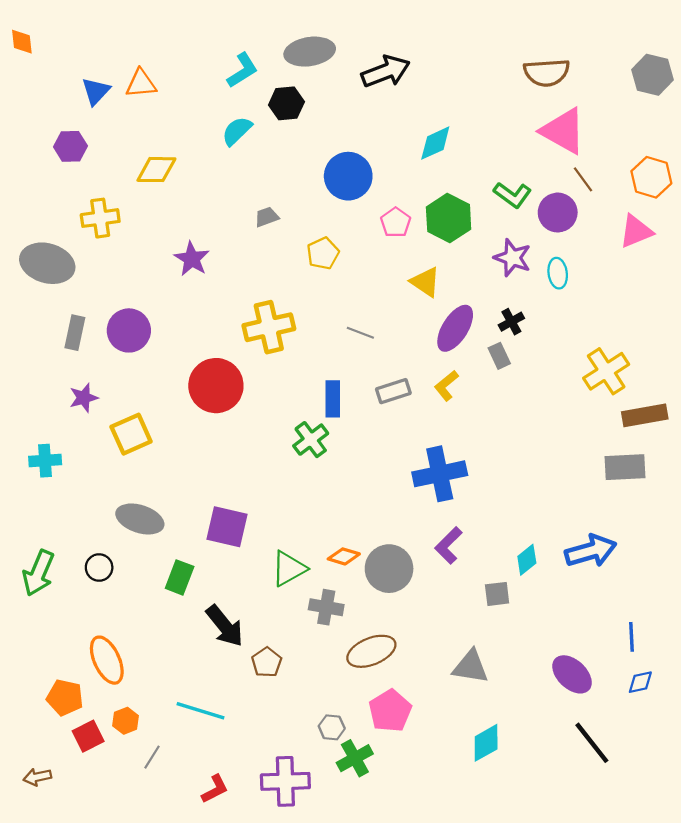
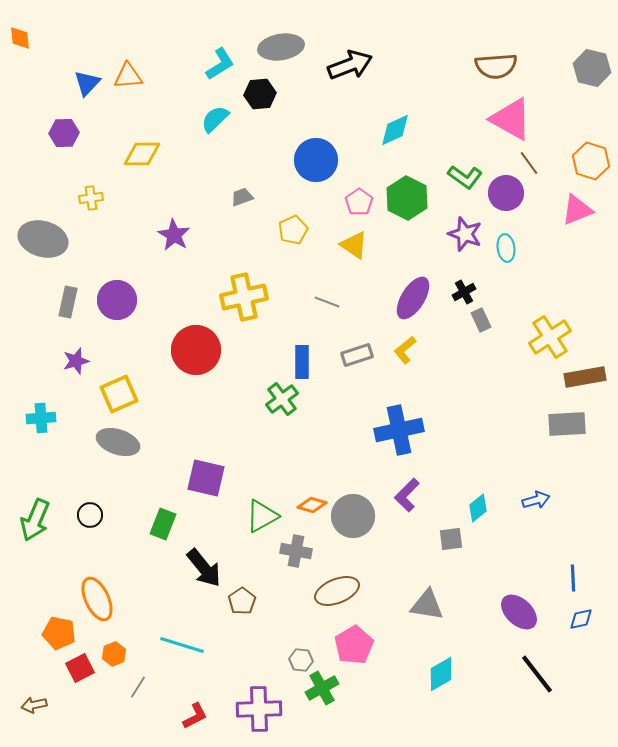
yellow cross: (100, 218) -> (91, 198), size x0.7
yellow triangle: (425, 282) -> (354, 245), moved
gray rectangle: (499, 356) -> (481, 320), moved
gray ellipse: (140, 519) -> (118, 442), moved
blue arrow: (591, 551) -> (536, 500), size x0.6

